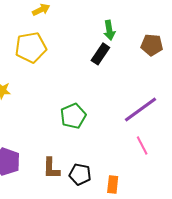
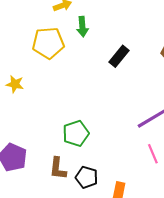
green arrow: (109, 30) -> (82, 27), moved
green pentagon: (73, 116) -> (76, 133), moved

